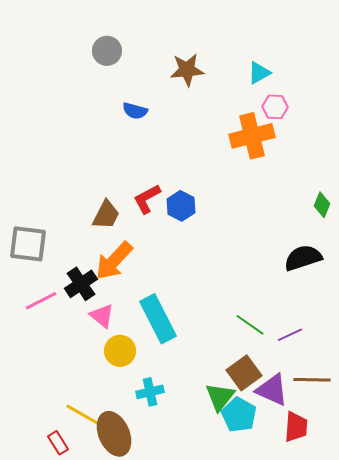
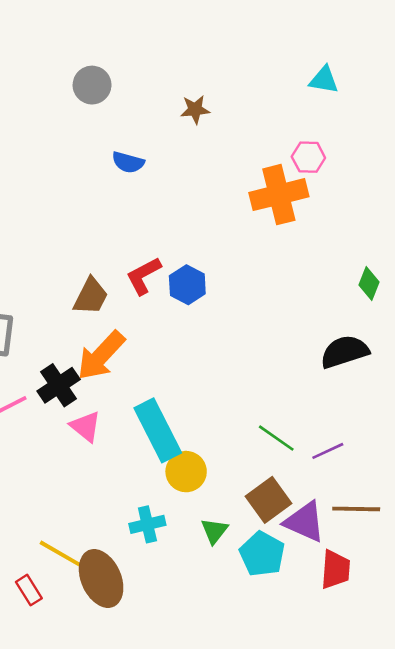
brown star: (187, 70) -> (195, 110), size x0.7
cyan triangle: (259, 73) -> (324, 80), moved, turned 40
yellow circle: (120, 351) -> (186, 472), moved
green triangle: (220, 397) -> (214, 531), moved, size x0.7

